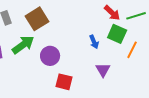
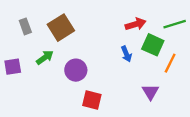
red arrow: (112, 13) -> (136, 24), moved, turned -60
green arrow: (23, 45) -> (45, 57), size x0.7
purple triangle: (103, 70) -> (150, 92), moved

